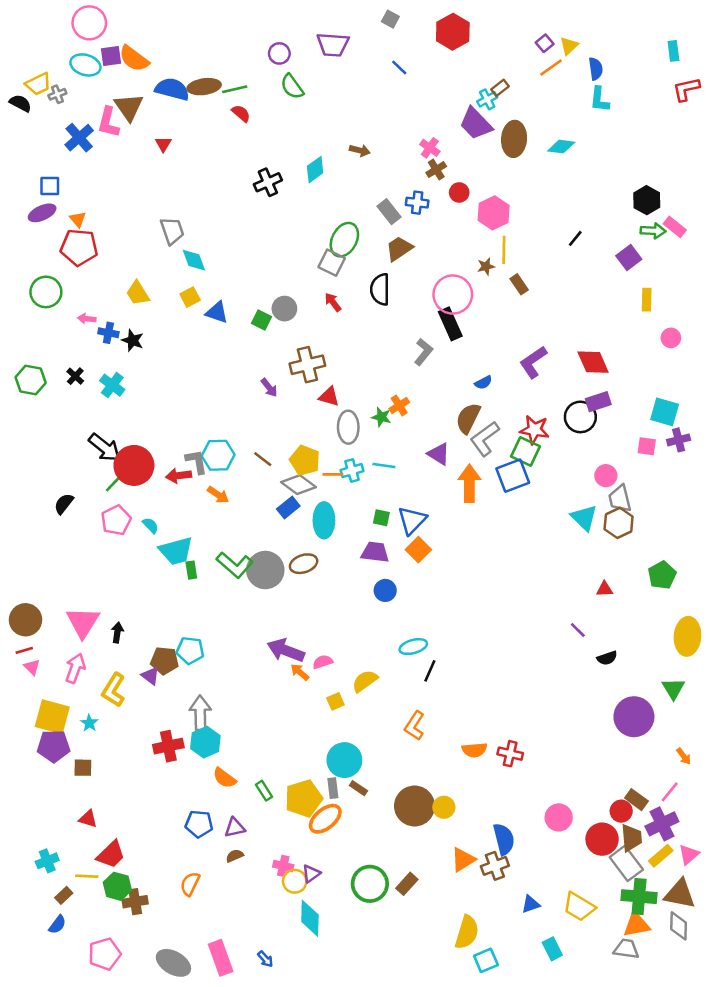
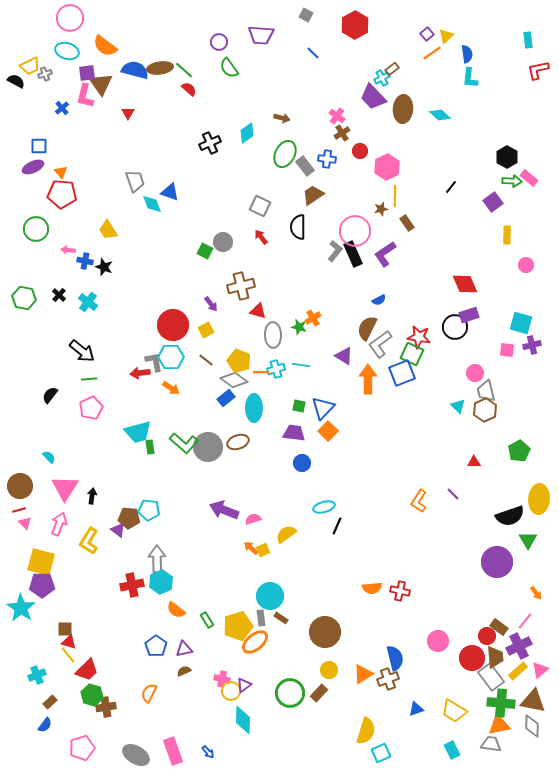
purple square: (111, 56) -> (87, 73), moved
green line: (235, 89) -> (184, 70), turned 54
blue cross: (79, 138) -> (62, 108), size x0.6
cyan diamond: (561, 147) -> (440, 115), turned 35
green ellipse: (344, 240) -> (285, 154), moved
yellow square: (190, 297) -> (206, 330), moved
blue triangle: (217, 312) -> (170, 192), moved
gray L-shape: (423, 352) -> (335, 251), moved
purple L-shape: (533, 362) -> (385, 254), moved
red circle: (134, 465) -> (173, 325), moved
green line: (114, 483) -> (89, 379), turned 42
cyan triangle: (584, 518) -> (458, 406), size x0.7
cyan semicircle: (151, 525) -> (49, 457), moved
black semicircle: (607, 658) -> (510, 516), moved, size x1.8
orange arrow: (300, 672) -> (251, 548), moved
cyan star: (89, 723) -> (21, 608), moved, size x2.0
orange L-shape: (415, 726) -> (419, 501), moved
brown square: (83, 768) -> (65, 629), moved
yellow circle: (444, 807) -> (329, 670), moved
blue pentagon: (199, 824) -> (156, 646), turned 30
yellow line: (87, 876) -> (68, 655), moved, turned 48
cyan rectangle: (552, 949) -> (452, 750), moved

